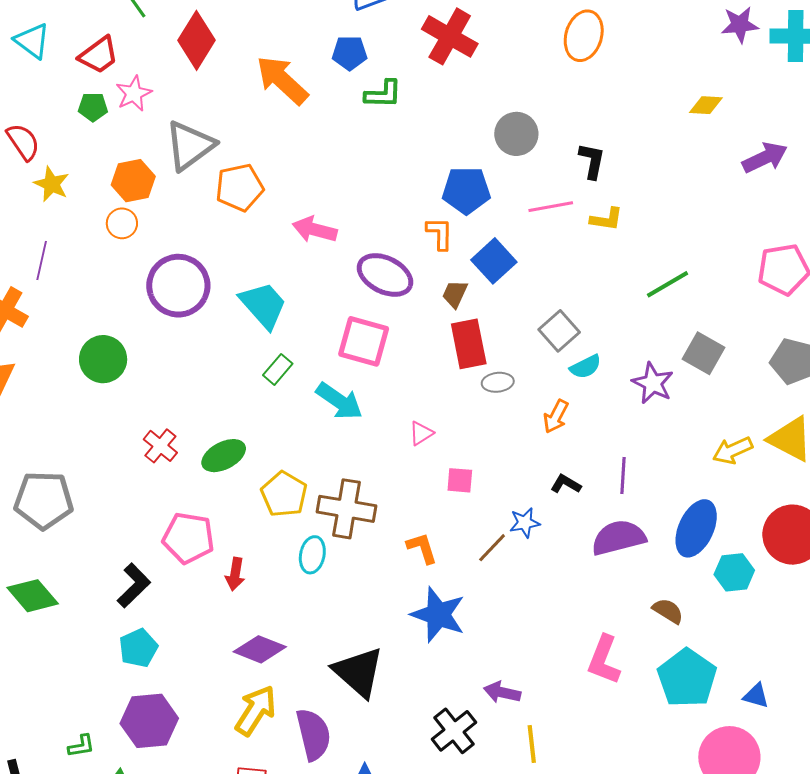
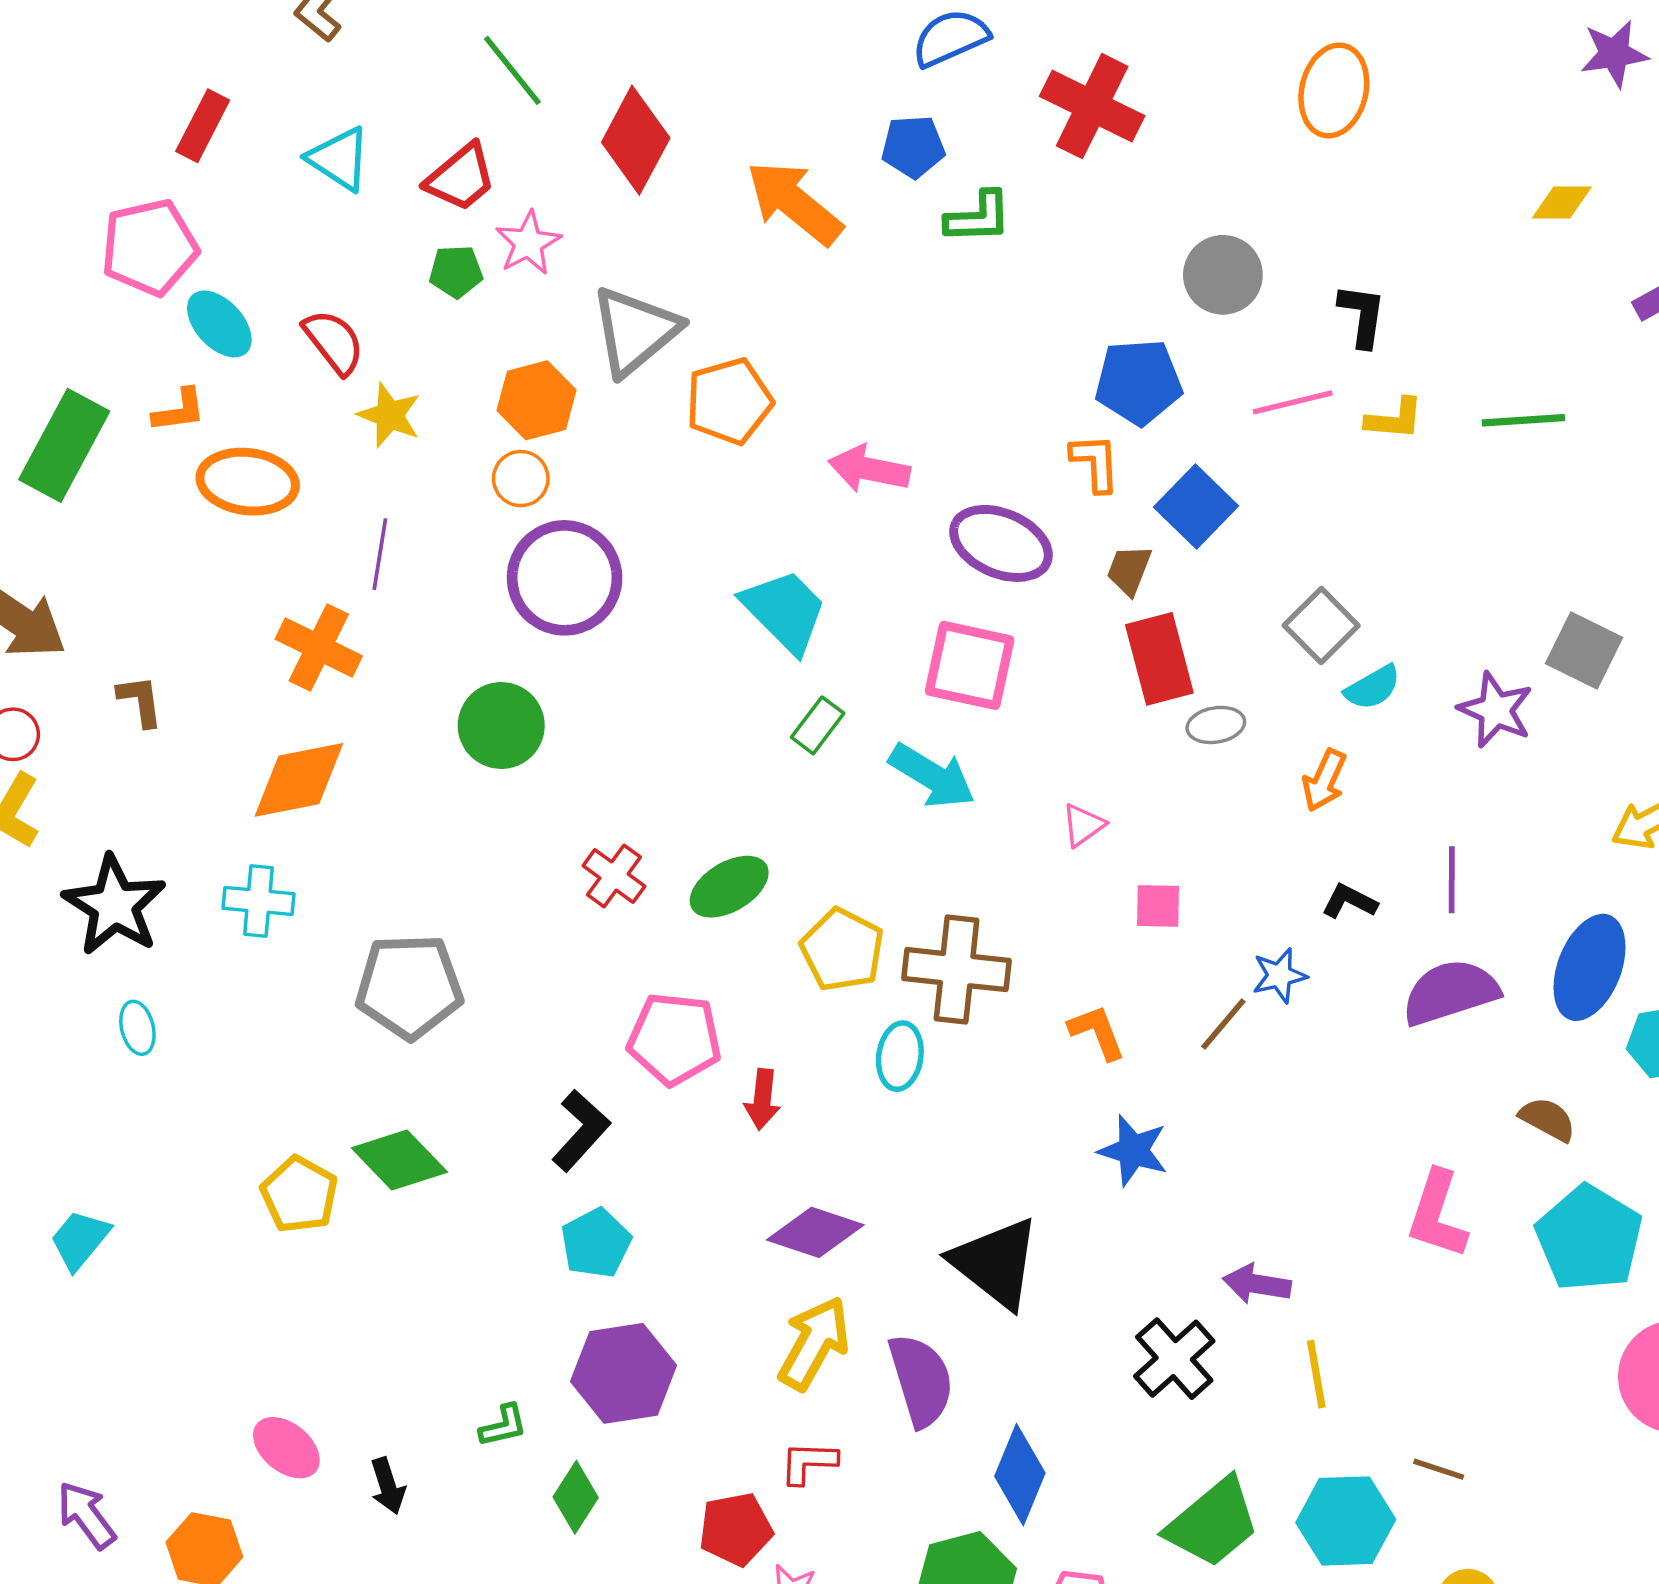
green line: (667, 284) -> (1523, 420), moved, turned 30
purple circle: (178, 286) -> (565, 578), moved
blue star: (438, 615) -> (1133, 1151), size x0.7

